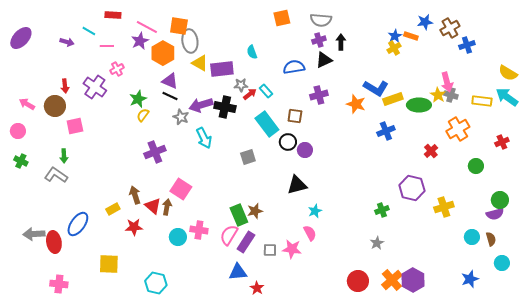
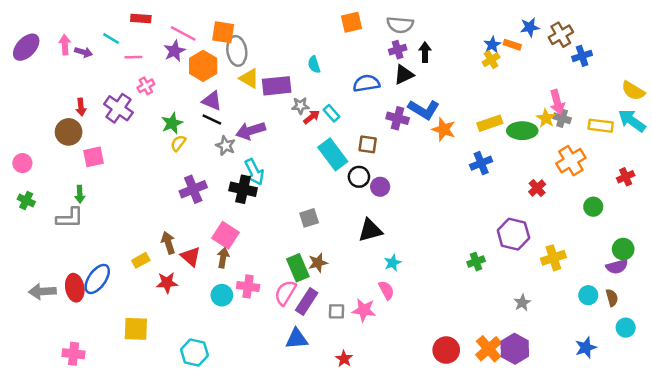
blue L-shape: (376, 88) -> (424, 109), moved
purple cross: (319, 95) -> (398, 118), turned 30
pink arrow: (27, 104) -> (65, 45), moved, turned 56
black cross: (225, 107) -> (243, 189), moved
gray square: (248, 157) -> (309, 218), moved
gray L-shape: (56, 175) -> (70, 218), turned 145
brown arrow: (167, 207) -> (223, 258), moved
red ellipse: (54, 242) -> (75, 288), moved
gray star: (377, 243) -> (522, 303), moved
red star: (257, 288) -> (344, 359), moved

